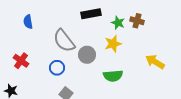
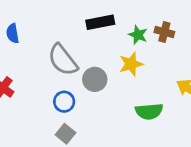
blue circle: (57, 68) -> (64, 102), moved
green semicircle: (113, 76) -> (149, 111), moved

